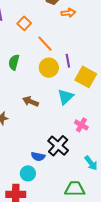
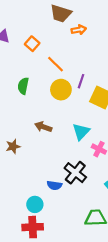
purple line: (68, 61) -> (81, 81), turned 32
cyan triangle: (66, 97) -> (81, 132), moved
cyan circle: (28, 173) -> (35, 204), moved

